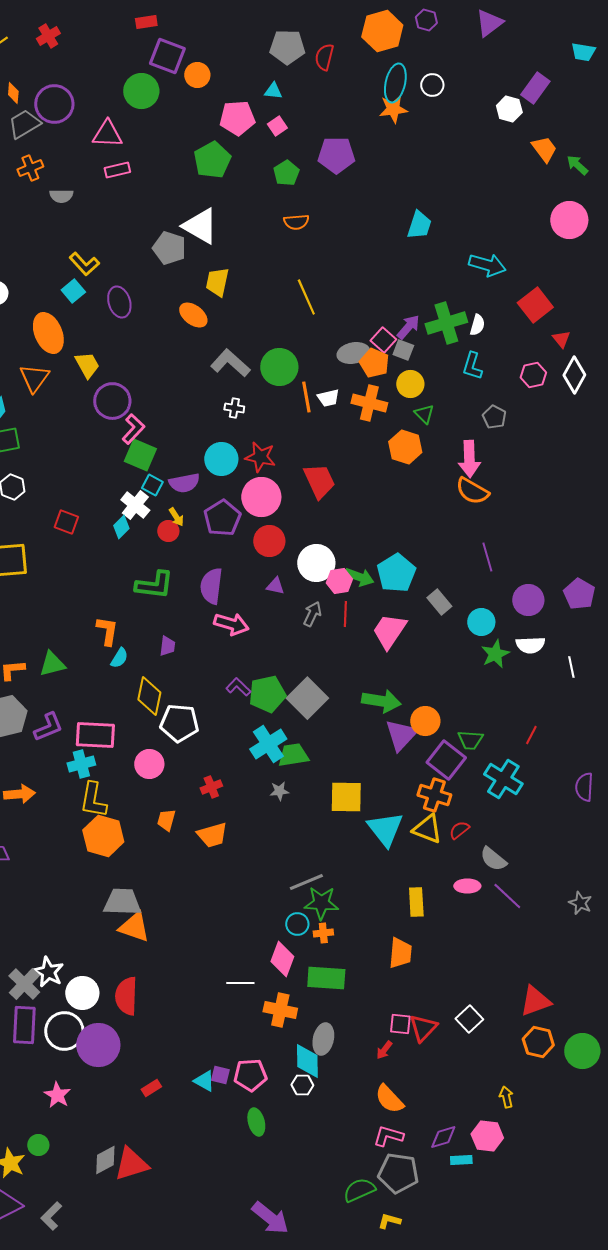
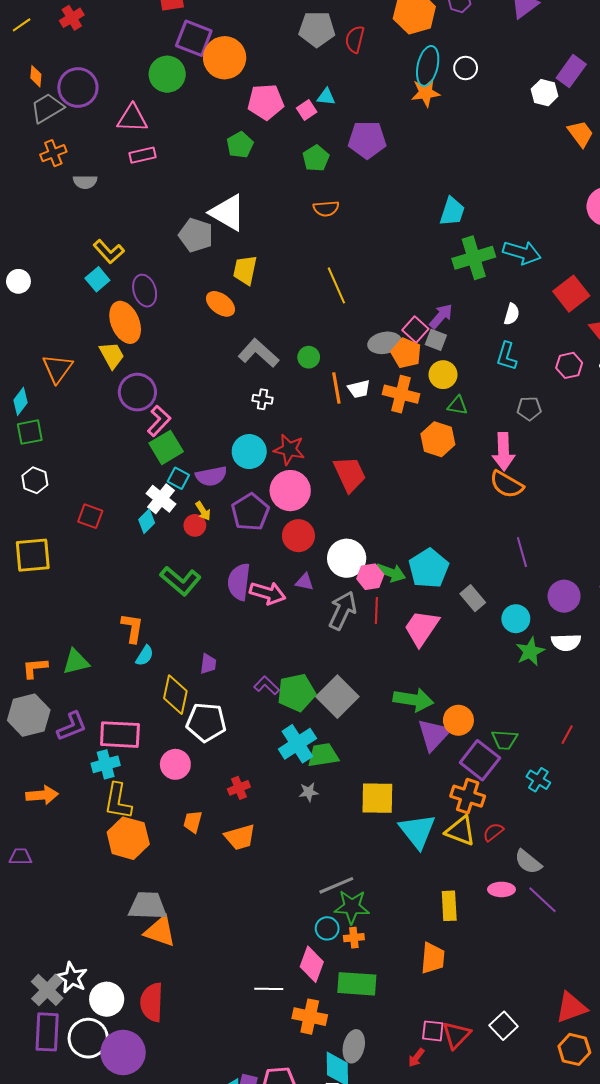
orange circle: (197, 75) -> (225, 58), size x1.6
cyan triangle: (273, 91) -> (326, 97), moved
green pentagon: (212, 160) -> (240, 145), size x0.7
green cross: (446, 323) -> (474, 258), moved
orange ellipse: (48, 333) -> (125, 322), moved
green circle: (279, 367) -> (309, 357), size x0.6
green triangle: (424, 414) -> (457, 405), turned -35
gray pentagon: (494, 417) -> (529, 408), turned -30
green square: (140, 455) -> (166, 447), turned 36
green L-shape: (154, 585) -> (180, 581), turned 33
gray arrow: (312, 614) -> (343, 611), size x1.5
pink arrow: (231, 624) -> (268, 593), moved
purple trapezoid: (167, 646) -> (208, 664), moved
cyan cross: (503, 779) -> (538, 780), size x0.6

